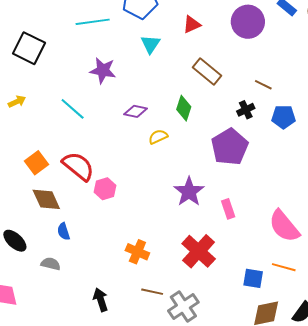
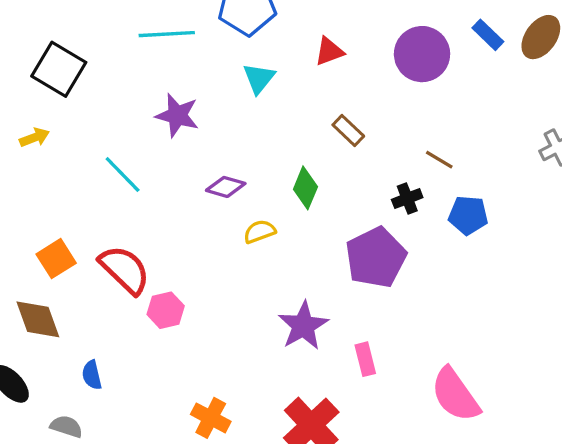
brown rectangle: (207, 71) -> (348, 131), size x0.7
yellow arrow: (17, 102) -> (34, 137), moved
brown diamond: (46, 199) -> (38, 319), moved

